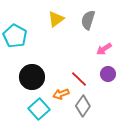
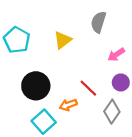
yellow triangle: (56, 19) -> (63, 40), moved
gray diamond: (83, 106) -> (112, 112), moved

